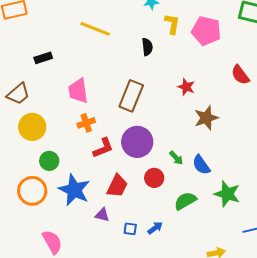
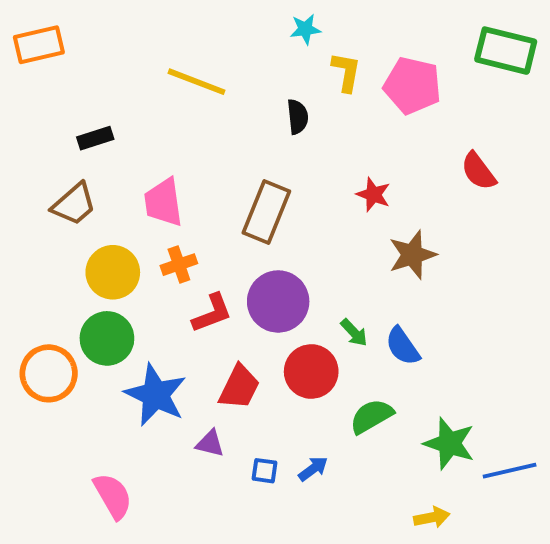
brown trapezoid: (18, 94) -> (74, 204), moved
yellow circle: (32, 127) -> (113, 272), moved
green circle: (49, 161) -> (107, 338), size x1.4
red circle: (154, 178) -> (311, 371), size x1.4
orange circle: (32, 191) -> (49, 373), moved
green star: (227, 194) -> (449, 443), moved

